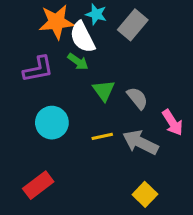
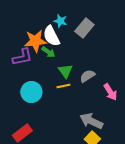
orange star: (56, 22) -> (35, 41), moved
gray semicircle: (137, 98) -> (87, 76), turned -84
yellow line: (102, 136) -> (63, 86), moved
gray arrow: (140, 142) -> (91, 121), moved

